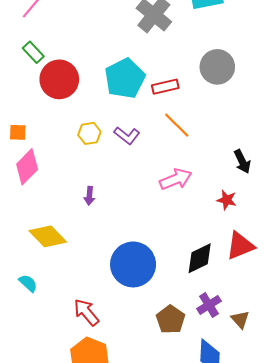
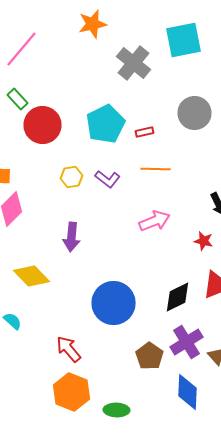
red rectangle: (165, 87) -> (144, 132), size x0.7
orange line: (177, 125) -> (156, 169), turned -44
purple arrow: (89, 196) -> (72, 237), size x1.6
purple cross: (209, 305) -> (186, 342), size x1.4

